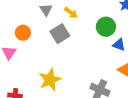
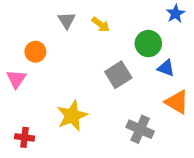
gray square: (60, 34) -> (118, 75), moved

